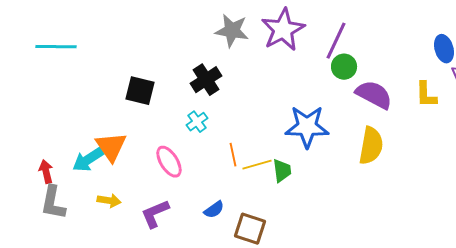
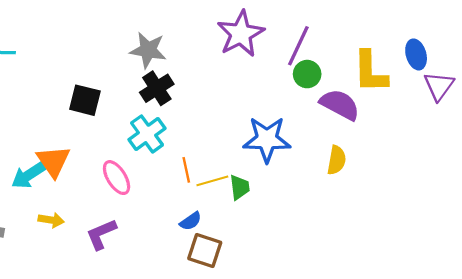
gray star: (232, 31) -> (148, 50), moved
yellow L-shape: (426, 95) -> (370, 72), moved, size x1.5
cyan cross: (197, 122) -> (147, 134), size x1.6
yellow semicircle: (371, 146) -> (337, 160), size x0.7
blue semicircle: (214, 210) -> (191, 221), moved

